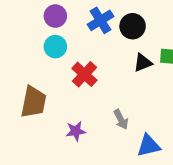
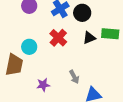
cyan circle: (55, 47) -> (29, 47), moved
red cross: (84, 74) -> (58, 38), moved

